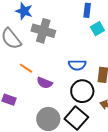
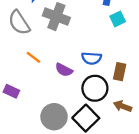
purple semicircle: (45, 83) -> (64, 70), moved

